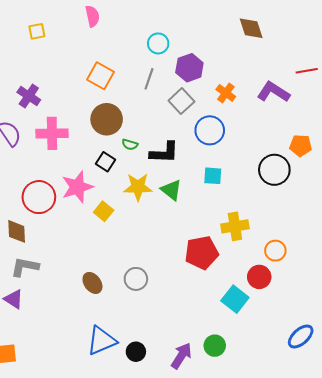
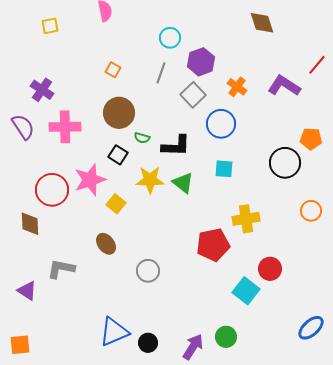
red line: (307, 71) -> (317, 65), turned -40
orange square: (101, 76) -> (113, 70), size x0.6
orange circle: (275, 251) -> (311, 211), moved
gray L-shape: (25, 267) -> (61, 269), moved
brown ellipse: (92, 283) -> (106, 244), moved

